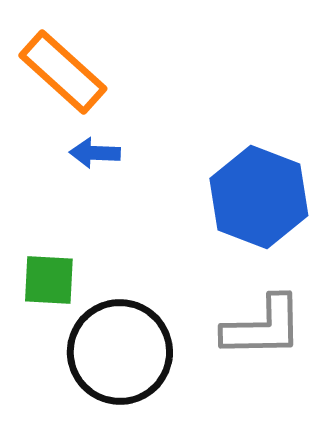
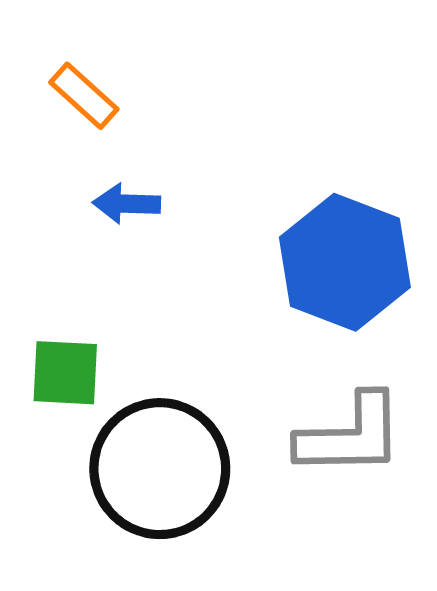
orange rectangle: (63, 72) -> (84, 96), size x0.6

